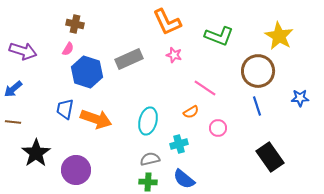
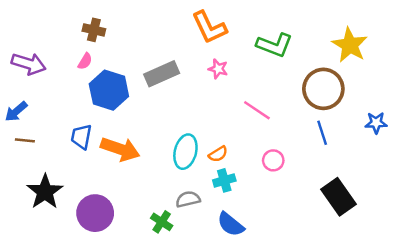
orange semicircle: (191, 112) -> (218, 154), moved
brown line: (13, 122) -> (25, 140), moved
green cross: (148, 182) -> (162, 222), moved, turned 30

